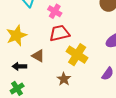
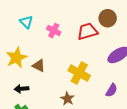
red trapezoid: (59, 33) -> (87, 31), moved
brown triangle: (38, 56) -> (39, 66), moved

